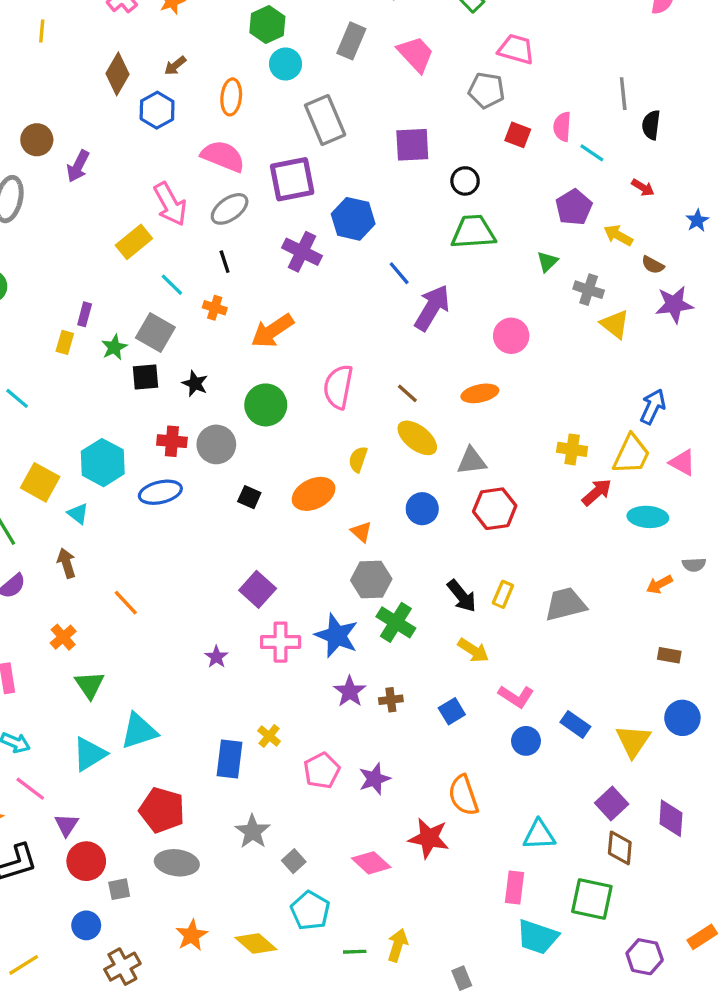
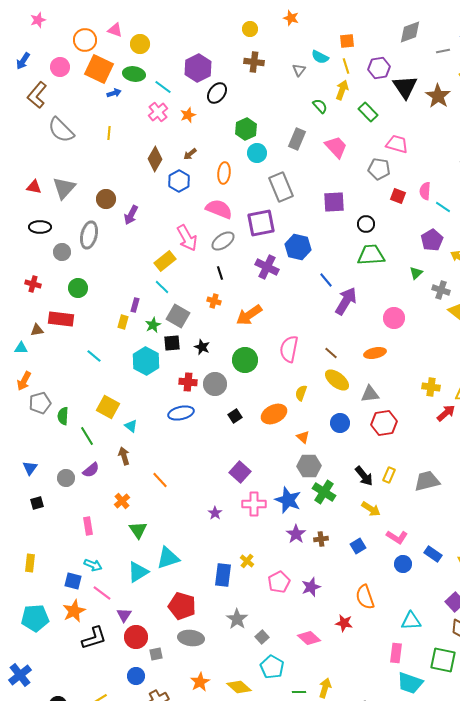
cyan line: (172, 285) -> (162, 287), moved
cyan hexagon: (103, 463) -> (146, 361), moved
black square: (249, 497) -> (235, 416), turned 32
red star: (429, 838) -> (344, 623), size x0.7

